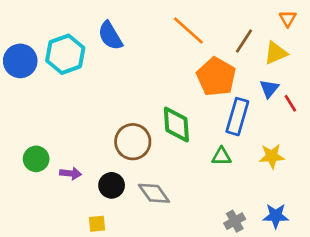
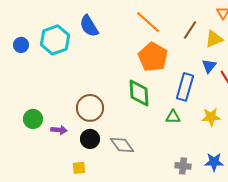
blue circle: (20, 61) -> (21, 45), size x0.6
orange pentagon: (216, 77) -> (153, 57), moved
brown circle: (133, 142) -> (90, 108), moved
gray cross: (235, 221) -> (183, 166), turned 35

